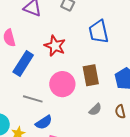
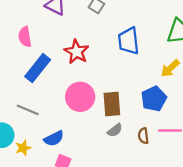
brown rectangle: (91, 75) -> (112, 104), moved
gray line: (33, 99) -> (28, 110), moved

